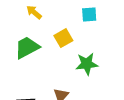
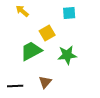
green trapezoid: (27, 47) -> (31, 51), moved

